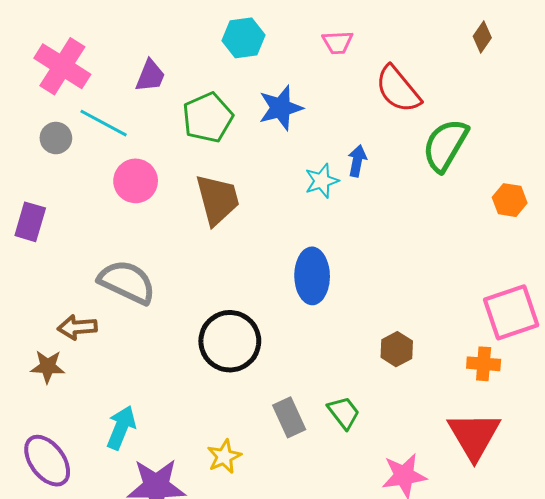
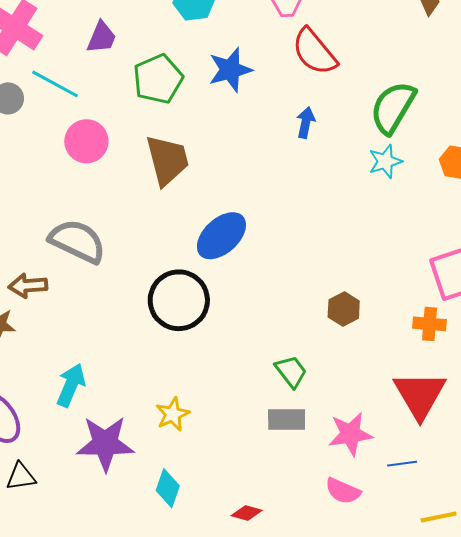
red semicircle: (398, 89) -> (314, 52), moved
cyan star: (322, 181) -> (385, 161), moved
blue ellipse: (312, 276) -> (221, 236), moved, turned 48
gray rectangle: (289, 417) -> (287, 419), moved, turned -66

